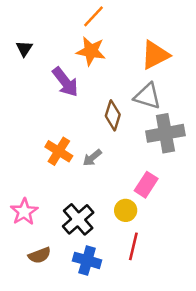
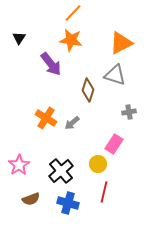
gray cross: (165, 133) -> (129, 112), moved, size x0.5

